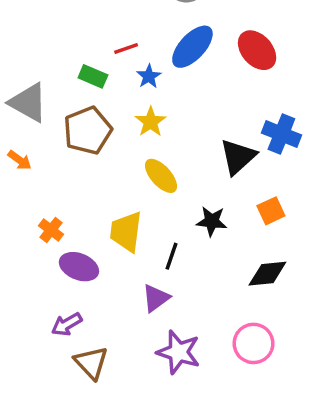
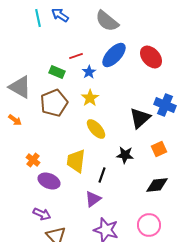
purple arrow: (67, 324) -> (42, 214), turned -126

